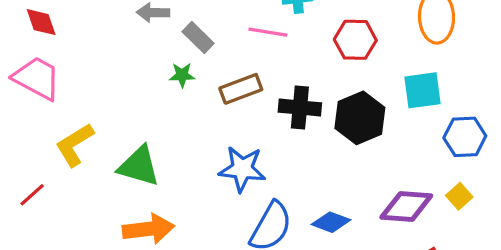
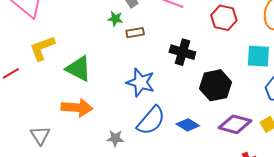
brown rectangle: (241, 89) -> (135, 33), moved, size x0.7
black hexagon: (360, 118) -> (216, 85), moved

